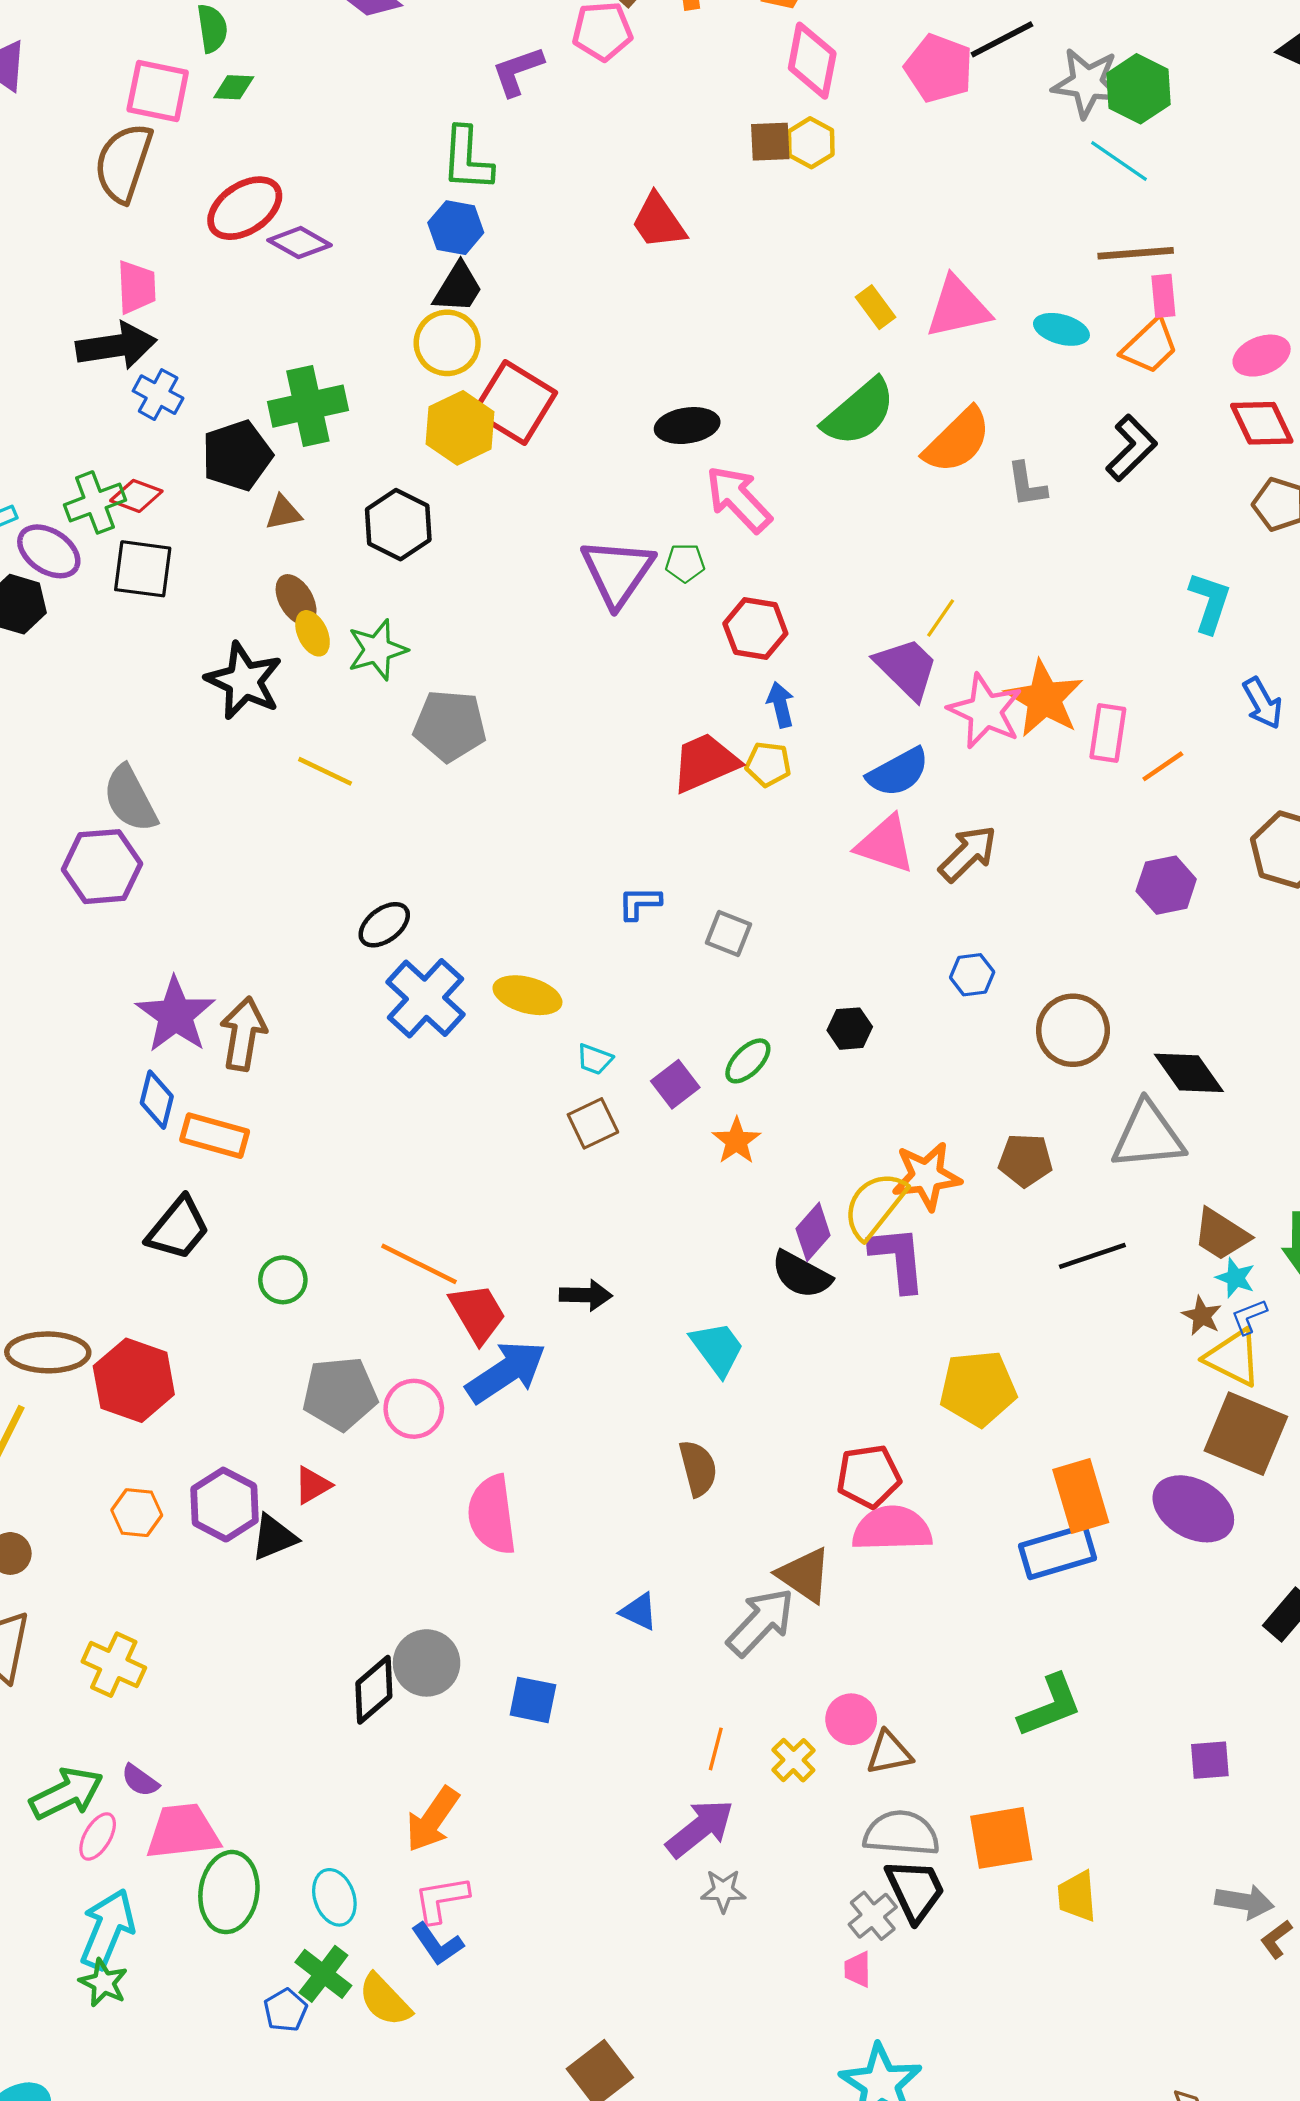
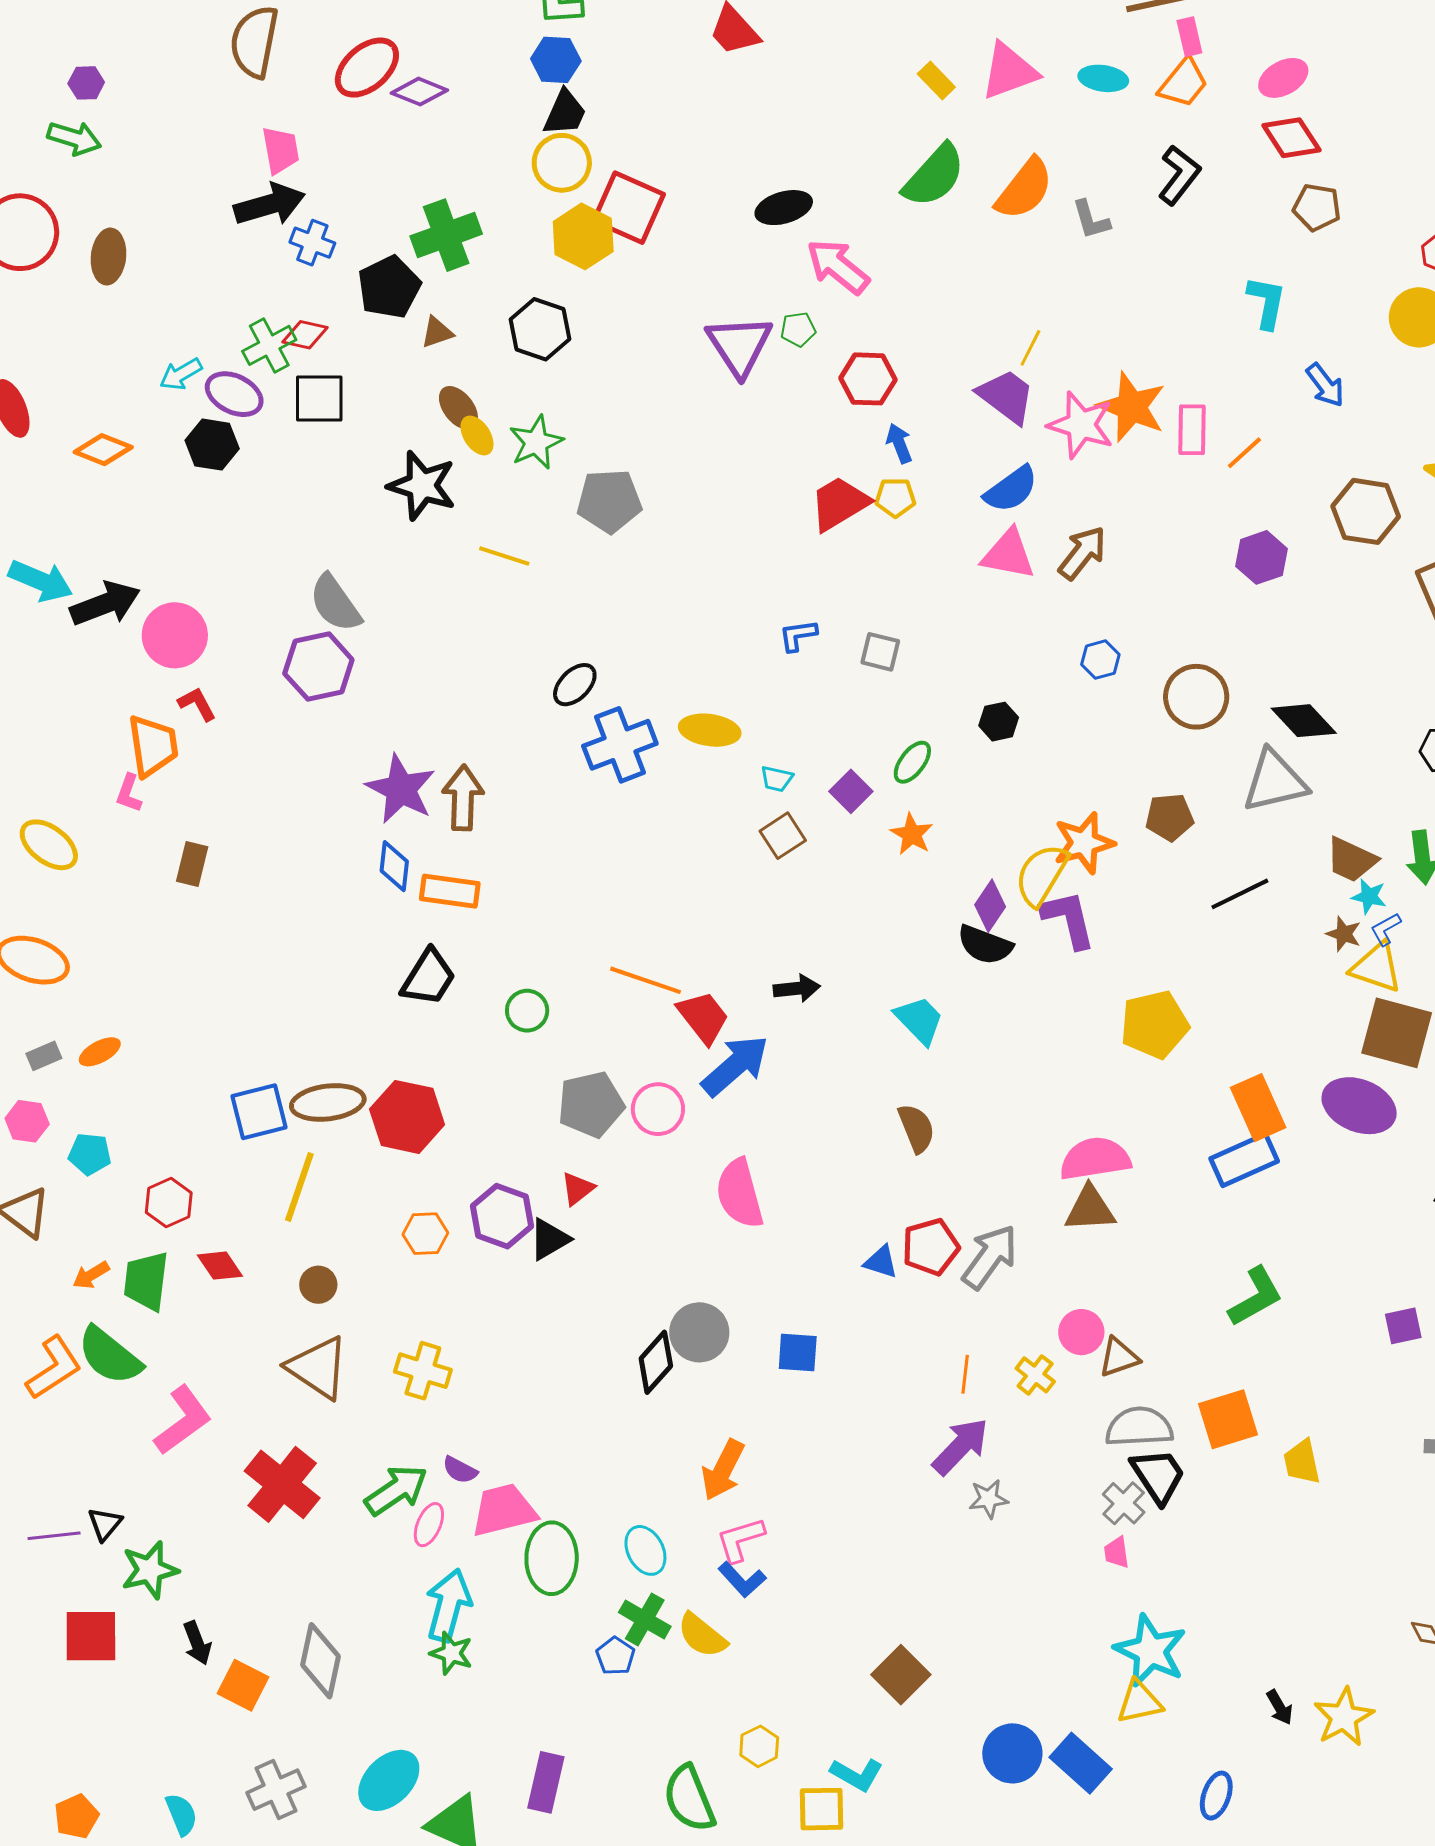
blue cross: (426, 998) -> (620, 745), turned 34
red pentagon: (869, 1476) -> (931, 1247), moved
brown triangle: (804, 1575) -> (1090, 1209), moved, turned -30

